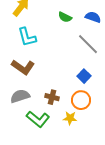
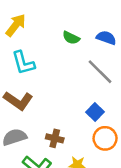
orange circle: (81, 100) -> (105, 138), moved

